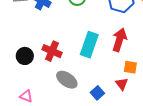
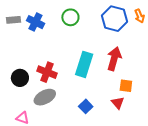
gray ellipse: (67, 80) -> (45, 97), moved, turned -60
blue square: (97, 93) -> (86, 106), moved

